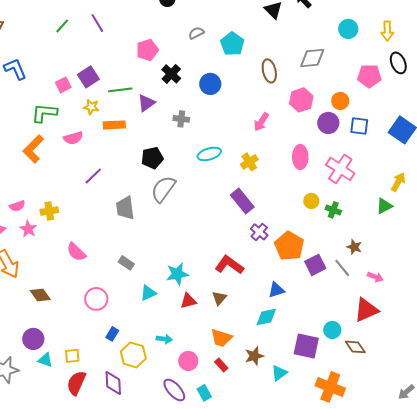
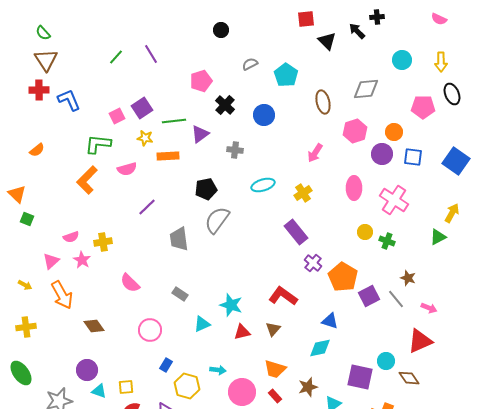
cyan star: (177, 274) -> (231, 305), turned 30
blue triangle: (276, 290) -> (330, 321), turned 36
pink circle: (188, 361) -> (242, 392), size x1.4

